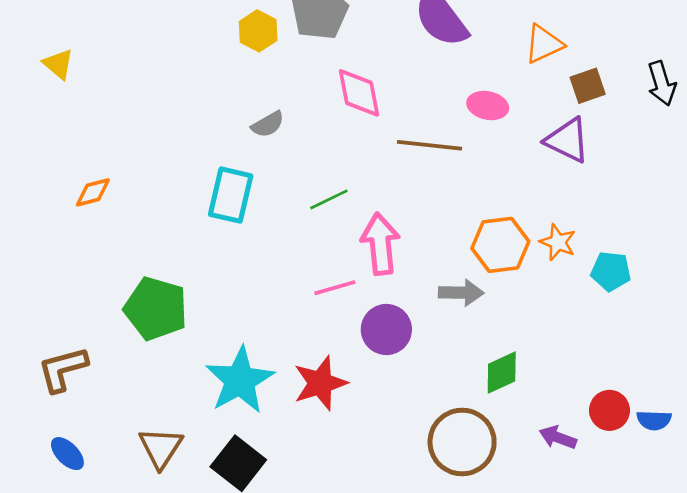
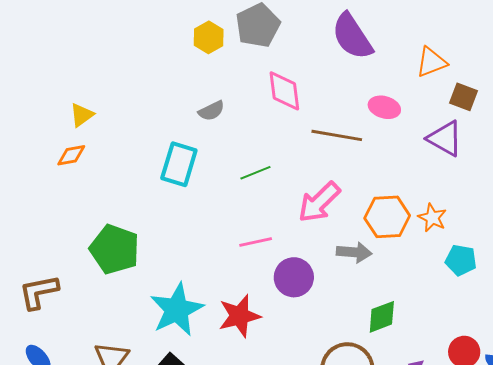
yellow triangle: (58, 64) -> (82, 115), moved, turned 40
brown square: (588, 86) -> (464, 97), turned 36
pink arrow: (380, 244) -> (319, 202), moved, turned -132
cyan pentagon: (611, 271) -> (461, 260), moved

